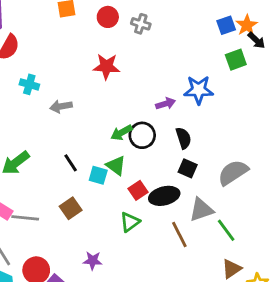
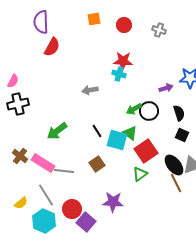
gray cross: (141, 24) -> (159, 30), moved
cyan cross: (29, 84) -> (119, 74), moved
cyan square: (98, 175) -> (117, 140), size x1.5
red square: (138, 190) -> (146, 151), size x1.6
black ellipse: (164, 196) -> (174, 165), moved, turned 65
purple star: (93, 261) -> (113, 202), size x1.5

